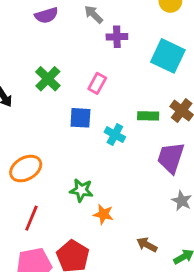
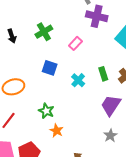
purple cross: (117, 37) -> (97, 16), size x1.5
green rectangle: (148, 116) -> (103, 74), turned 56
blue square: (80, 118) -> (50, 68), moved

